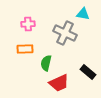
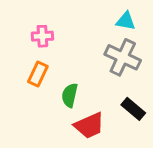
gray cross: (65, 33) -> (123, 57), moved
orange rectangle: (25, 49) -> (38, 74), turned -63

